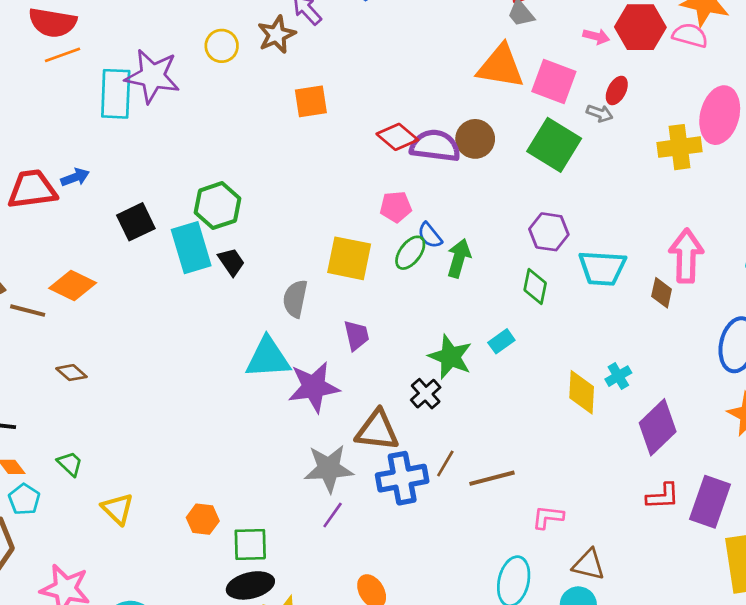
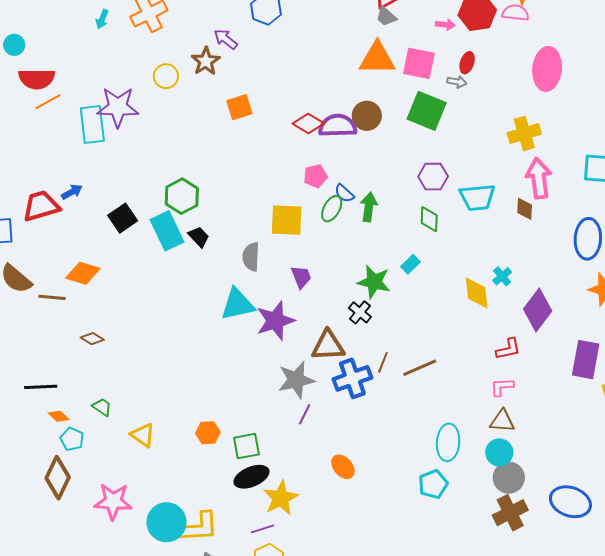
yellow cross: (679, 147) -> (524, 133), moved
red L-shape: (663, 496) -> (508, 349), moved
pink L-shape: (548, 517) -> (502, 387), moved

